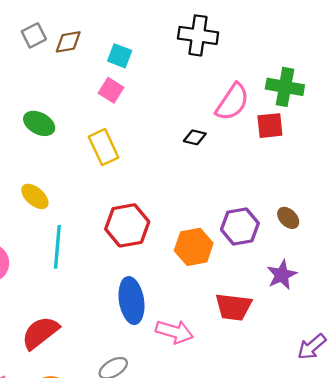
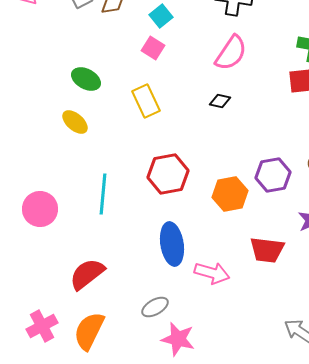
cyan square: (120, 56) -> (161, 16), turned 30
pink semicircle: (232, 102) -> (231, 53), moved
black diamond: (195, 137) -> (220, 101), moved
yellow ellipse: (35, 196) -> (75, 122), moved

